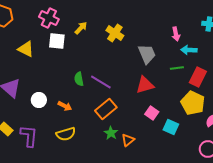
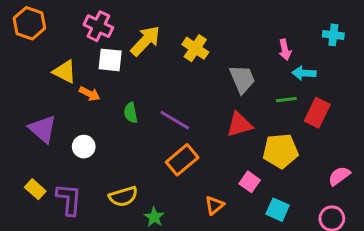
yellow arrow: (81, 28) -> (145, 41), size x1.6
green semicircle: (79, 79) -> (131, 113), moved
yellow pentagon: (193, 103) -> (280, 151), moved, turned -30
orange arrow: (65, 106) -> (90, 94), moved
pink square: (152, 113) -> (250, 182), moved
cyan square: (171, 127) -> (278, 210), moved
green star: (111, 133) -> (154, 217), moved

